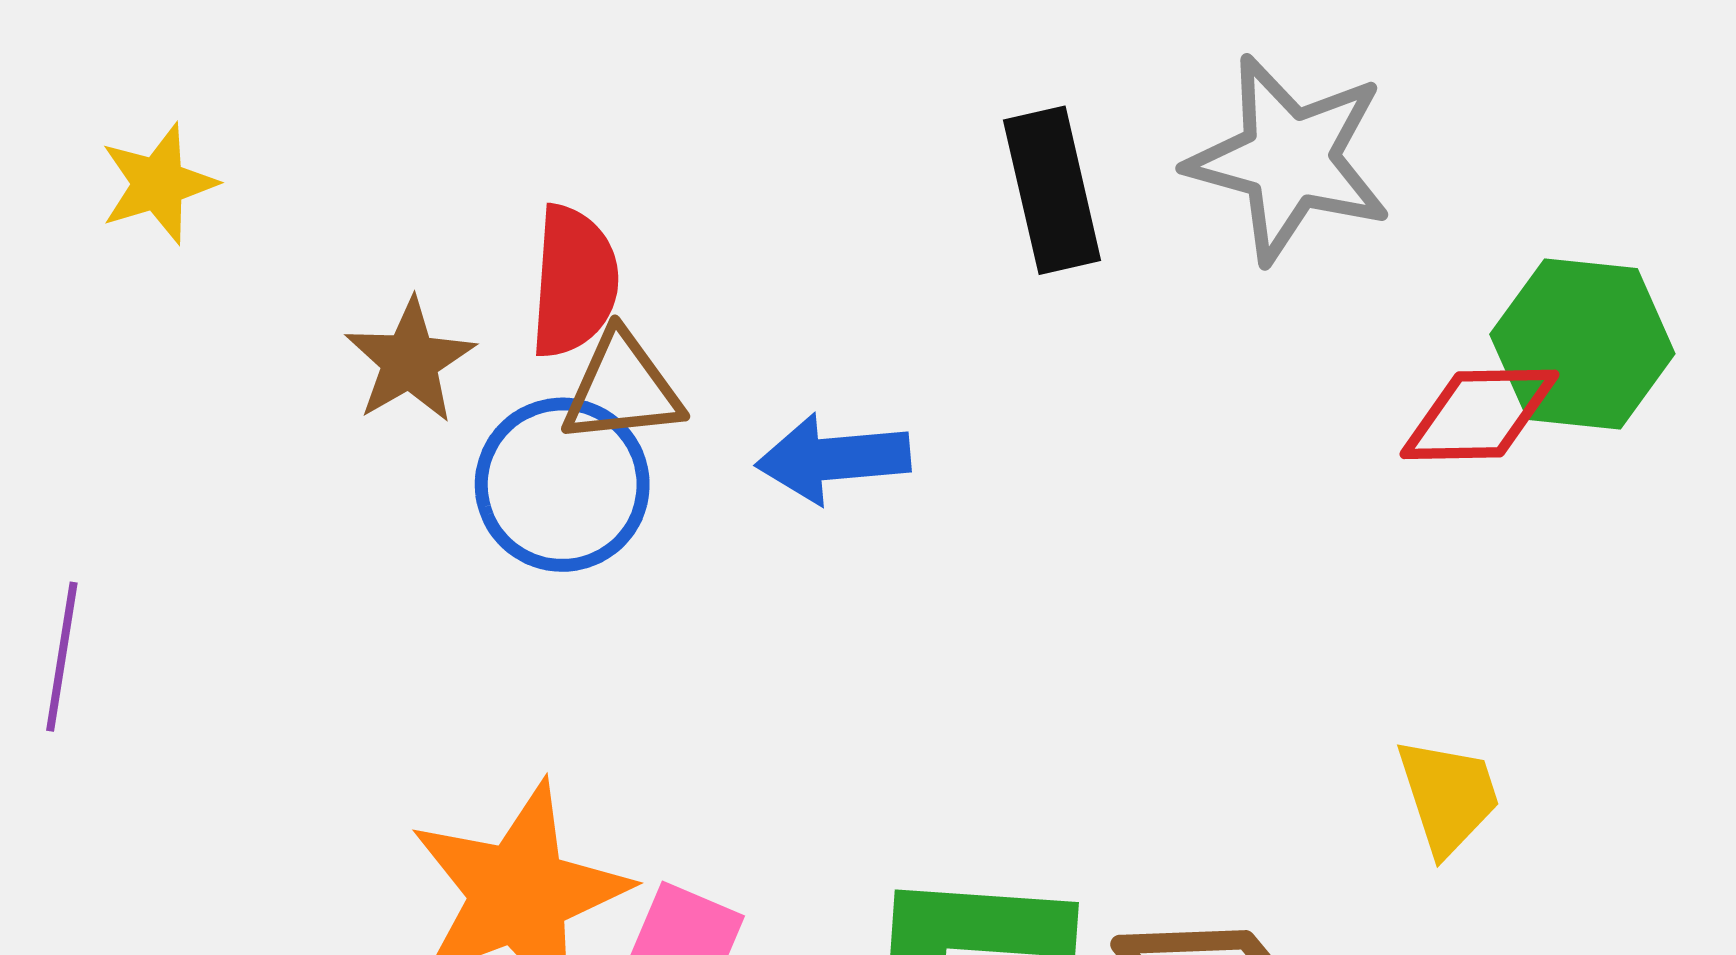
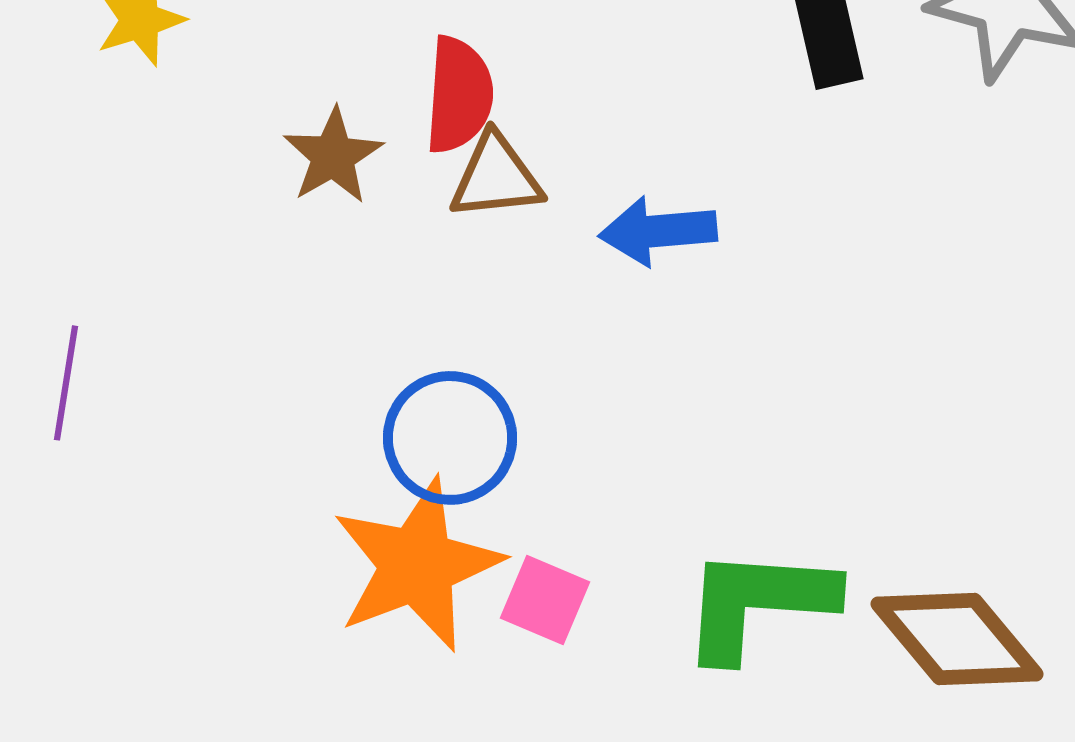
blue circle: (562, 485) -> (450, 438), moved

